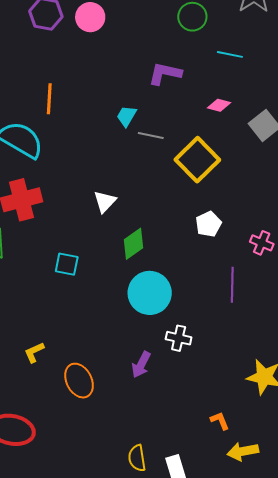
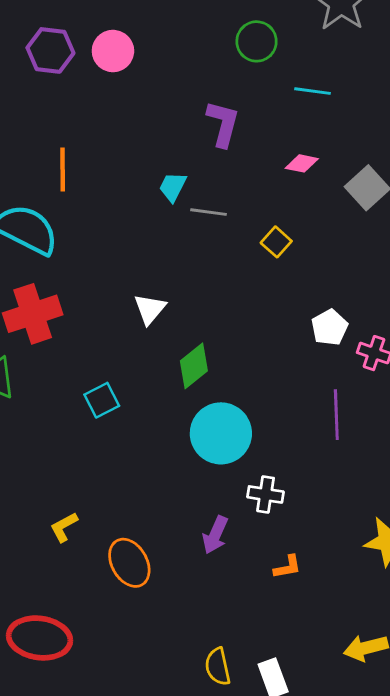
purple L-shape: (165, 74) -> (223, 124), turned 96
yellow square: (197, 160) -> (276, 242), size x0.5
white pentagon: (208, 224) -> (330, 327), moved
cyan square: (67, 264) -> (102, 400), turned -35
orange L-shape: (220, 421) -> (287, 567), moved, turned 105

